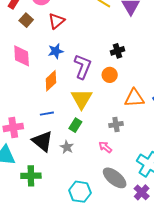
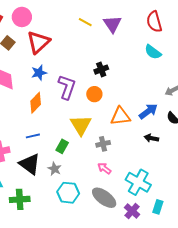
red triangle: (56, 21) -> (38, 42), size x1.4
yellow triangle: (82, 99) -> (81, 125), moved
pink arrow: (105, 147) -> (104, 168), moved
cyan hexagon: (80, 192) -> (68, 193), moved

